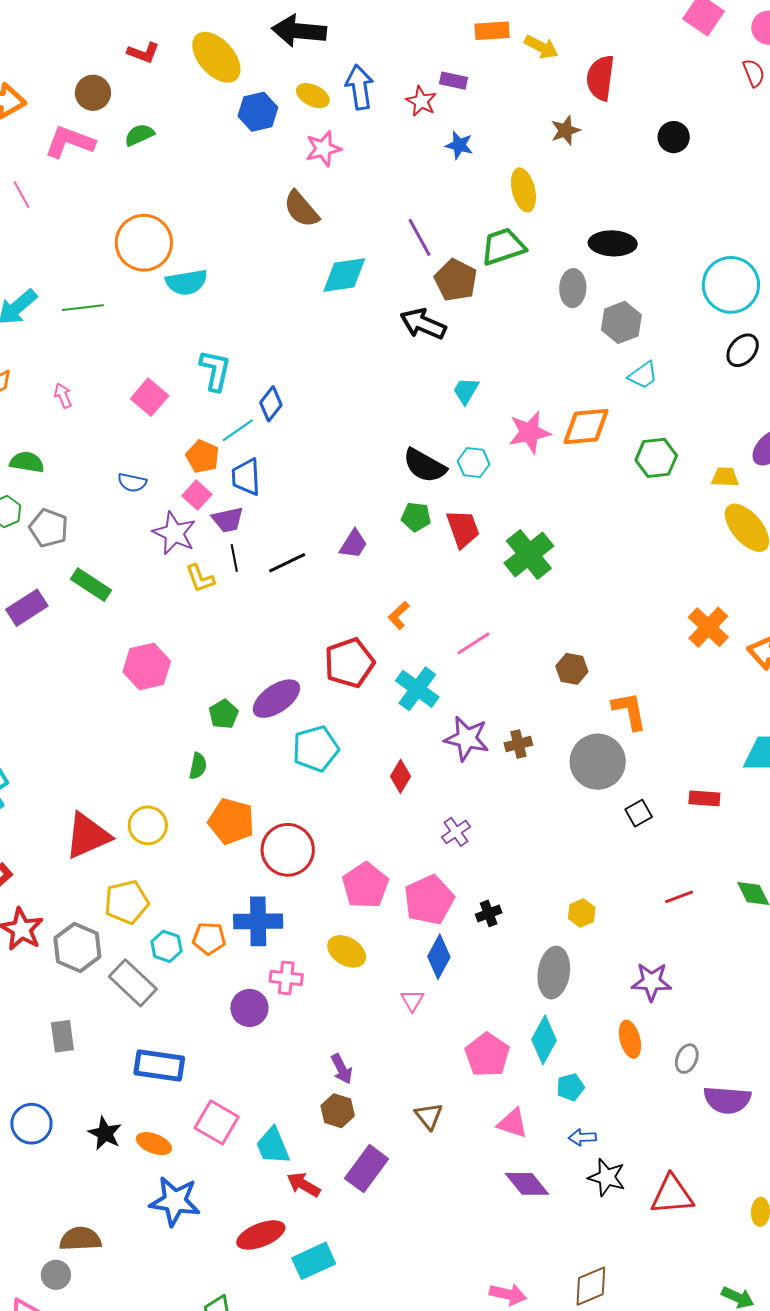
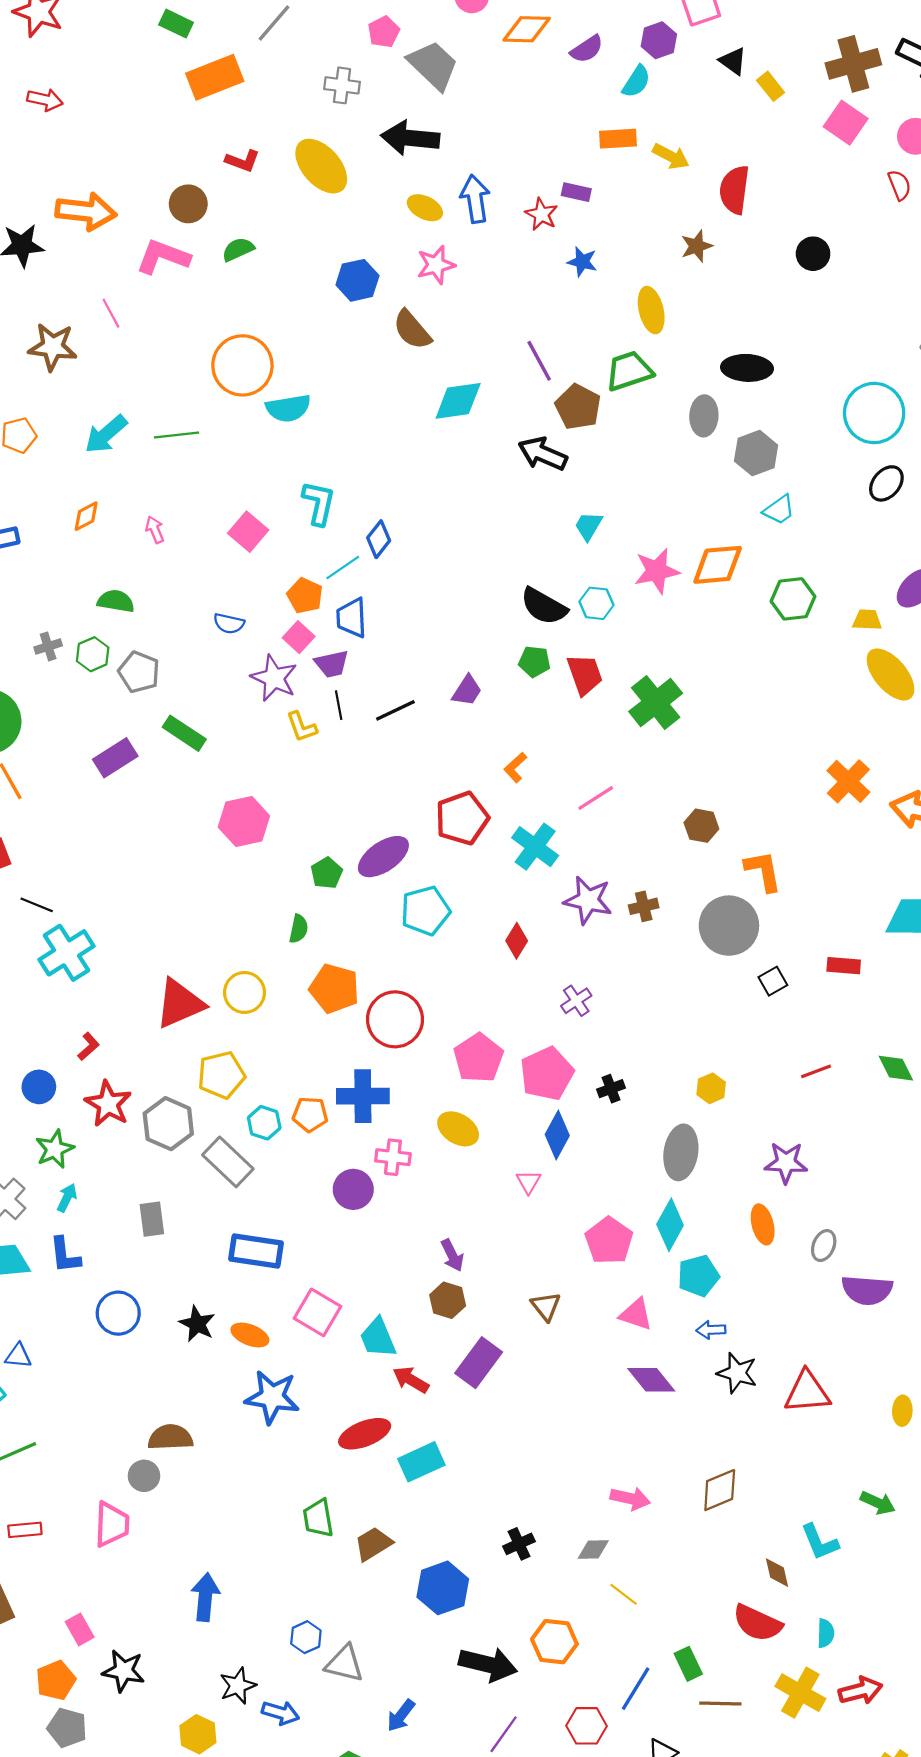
blue hexagon: (258, 112) -> (357, 280), moved
cyan pentagon: (570, 1087) -> (698, 1276), size x1.4

